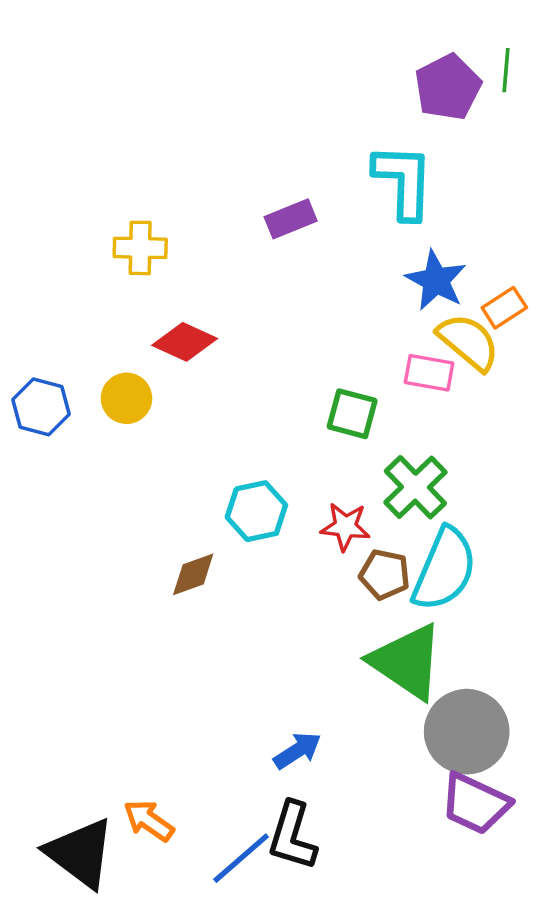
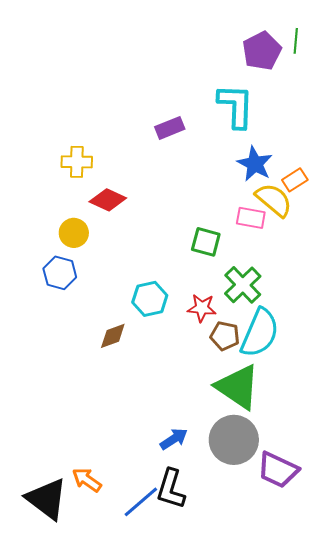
yellow cross: (140, 248) -> (77, 162), moved
blue hexagon: (41, 407) -> (60, 273), moved
gray circle: (467, 732) -> (234, 440), moved

